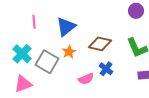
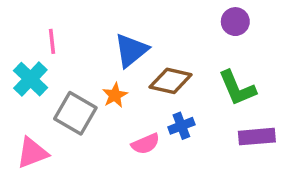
blue triangle: (66, 27) -> (131, 50), moved
cyan cross: (22, 54) -> (30, 79), moved
blue cross: (106, 69) -> (181, 126), turned 32

